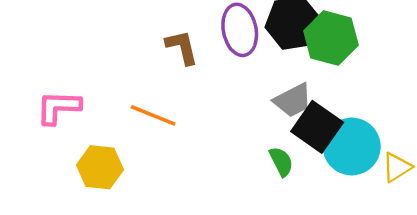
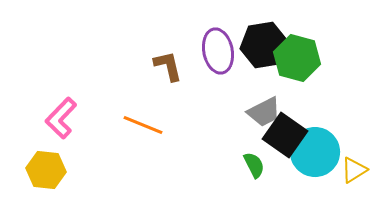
pink L-shape: (58, 107) -> (61, 118), turned -48
yellow hexagon: (100, 167) -> (46, 170), moved

